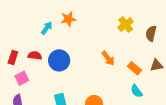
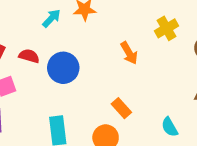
orange arrow: (108, 58) -> (129, 53), moved
orange rectangle: (135, 68) -> (121, 108), moved

